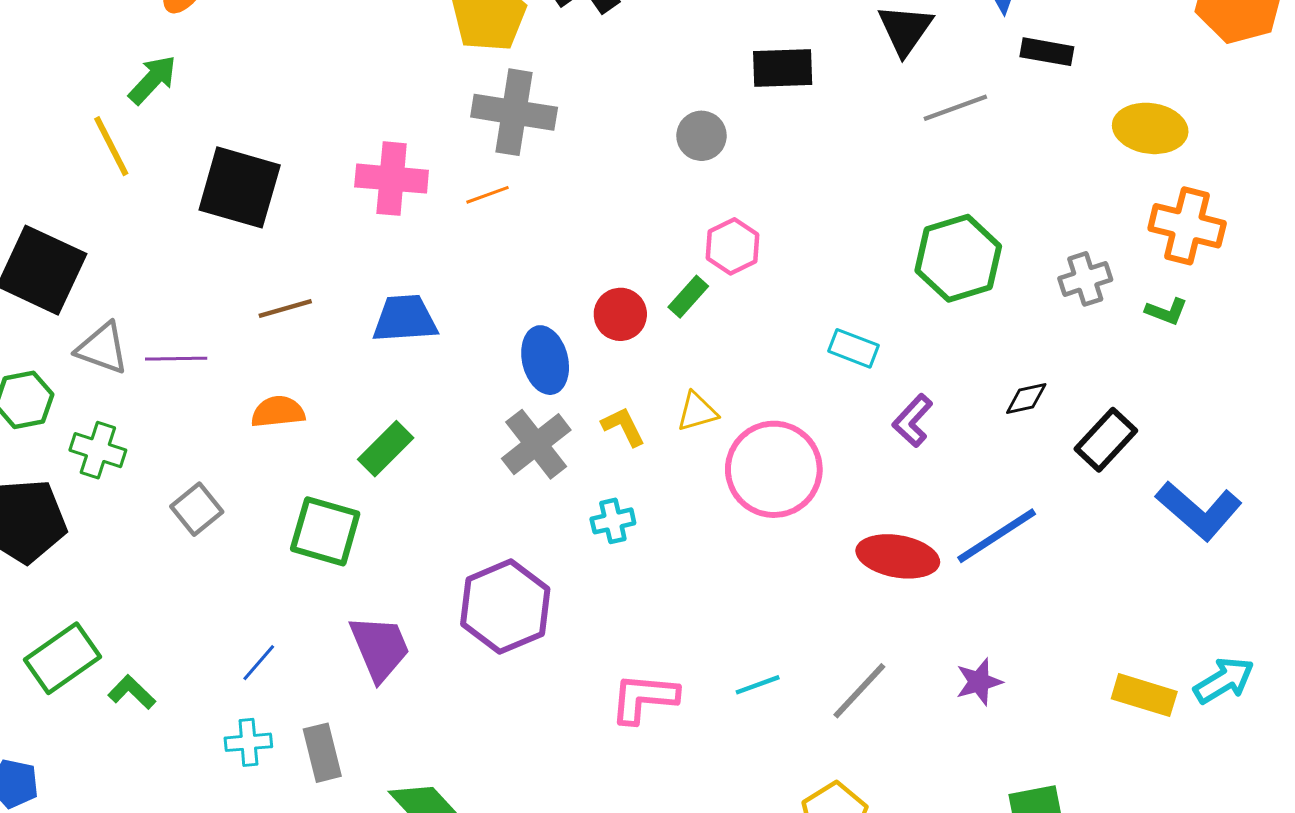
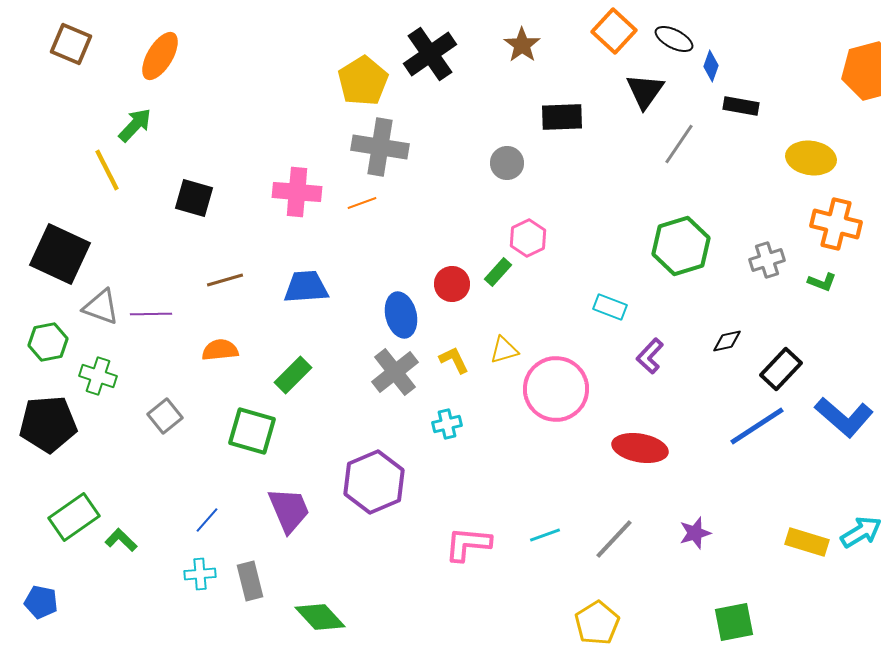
gray line: (955, 108) -> (679, 144), turned -36
black square: (240, 187) -> (194, 198), size x0.7
blue line: (997, 536) -> (757, 426), moved

